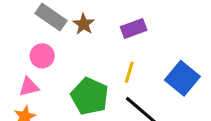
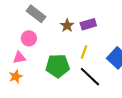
brown star: (84, 24) -> (67, 25), moved
green pentagon: (90, 96) -> (58, 66), turned -30

